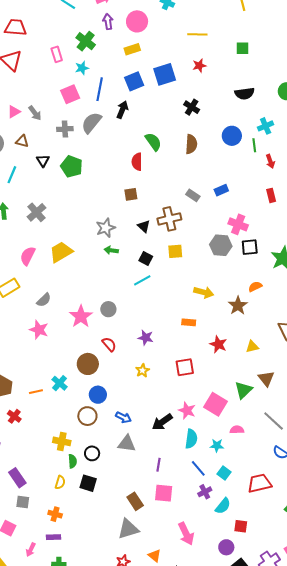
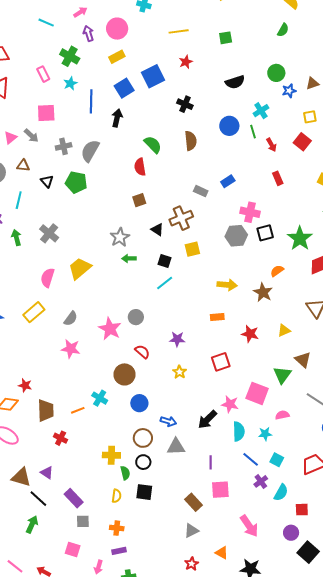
pink square: (70, 94) -> (46, 113), moved, turned 30
gray semicircle: (91, 123) -> (90, 151), moved
brown circle: (87, 416) -> (143, 438), moved
gray triangle: (128, 529) -> (191, 531), size x0.7

